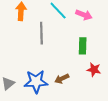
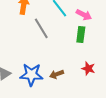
gray line: (41, 33) -> (41, 28), turned -35
green rectangle: (83, 46) -> (81, 35), moved

